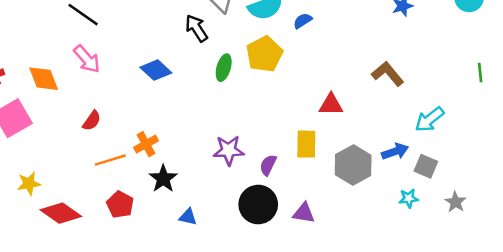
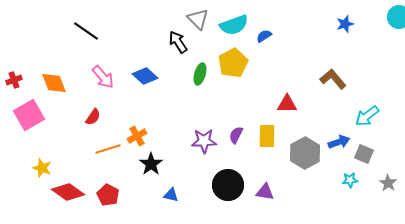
pink arrow: (87, 59) -> (103, 77), moved
purple semicircle: (268, 165) -> (236, 135), moved
yellow star: (29, 184) -> (42, 168), turned 30
red pentagon: (120, 204) -> (108, 195), moved

